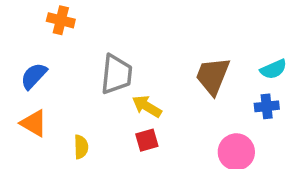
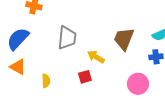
blue semicircle: (34, 76) -> (18, 39), size x1.4
yellow arrow: (147, 106) -> (96, 57), moved

